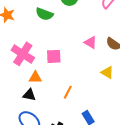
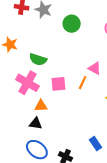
green semicircle: (44, 14) -> (38, 59), moved
orange line: (68, 92) -> (83, 83), moved

